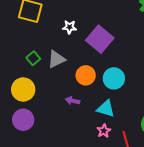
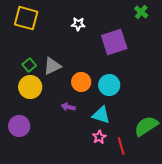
white star: (70, 27) -> (78, 24), moved
purple square: (100, 39) -> (114, 42), moved, turned 32
yellow circle: (23, 89) -> (30, 87), moved

